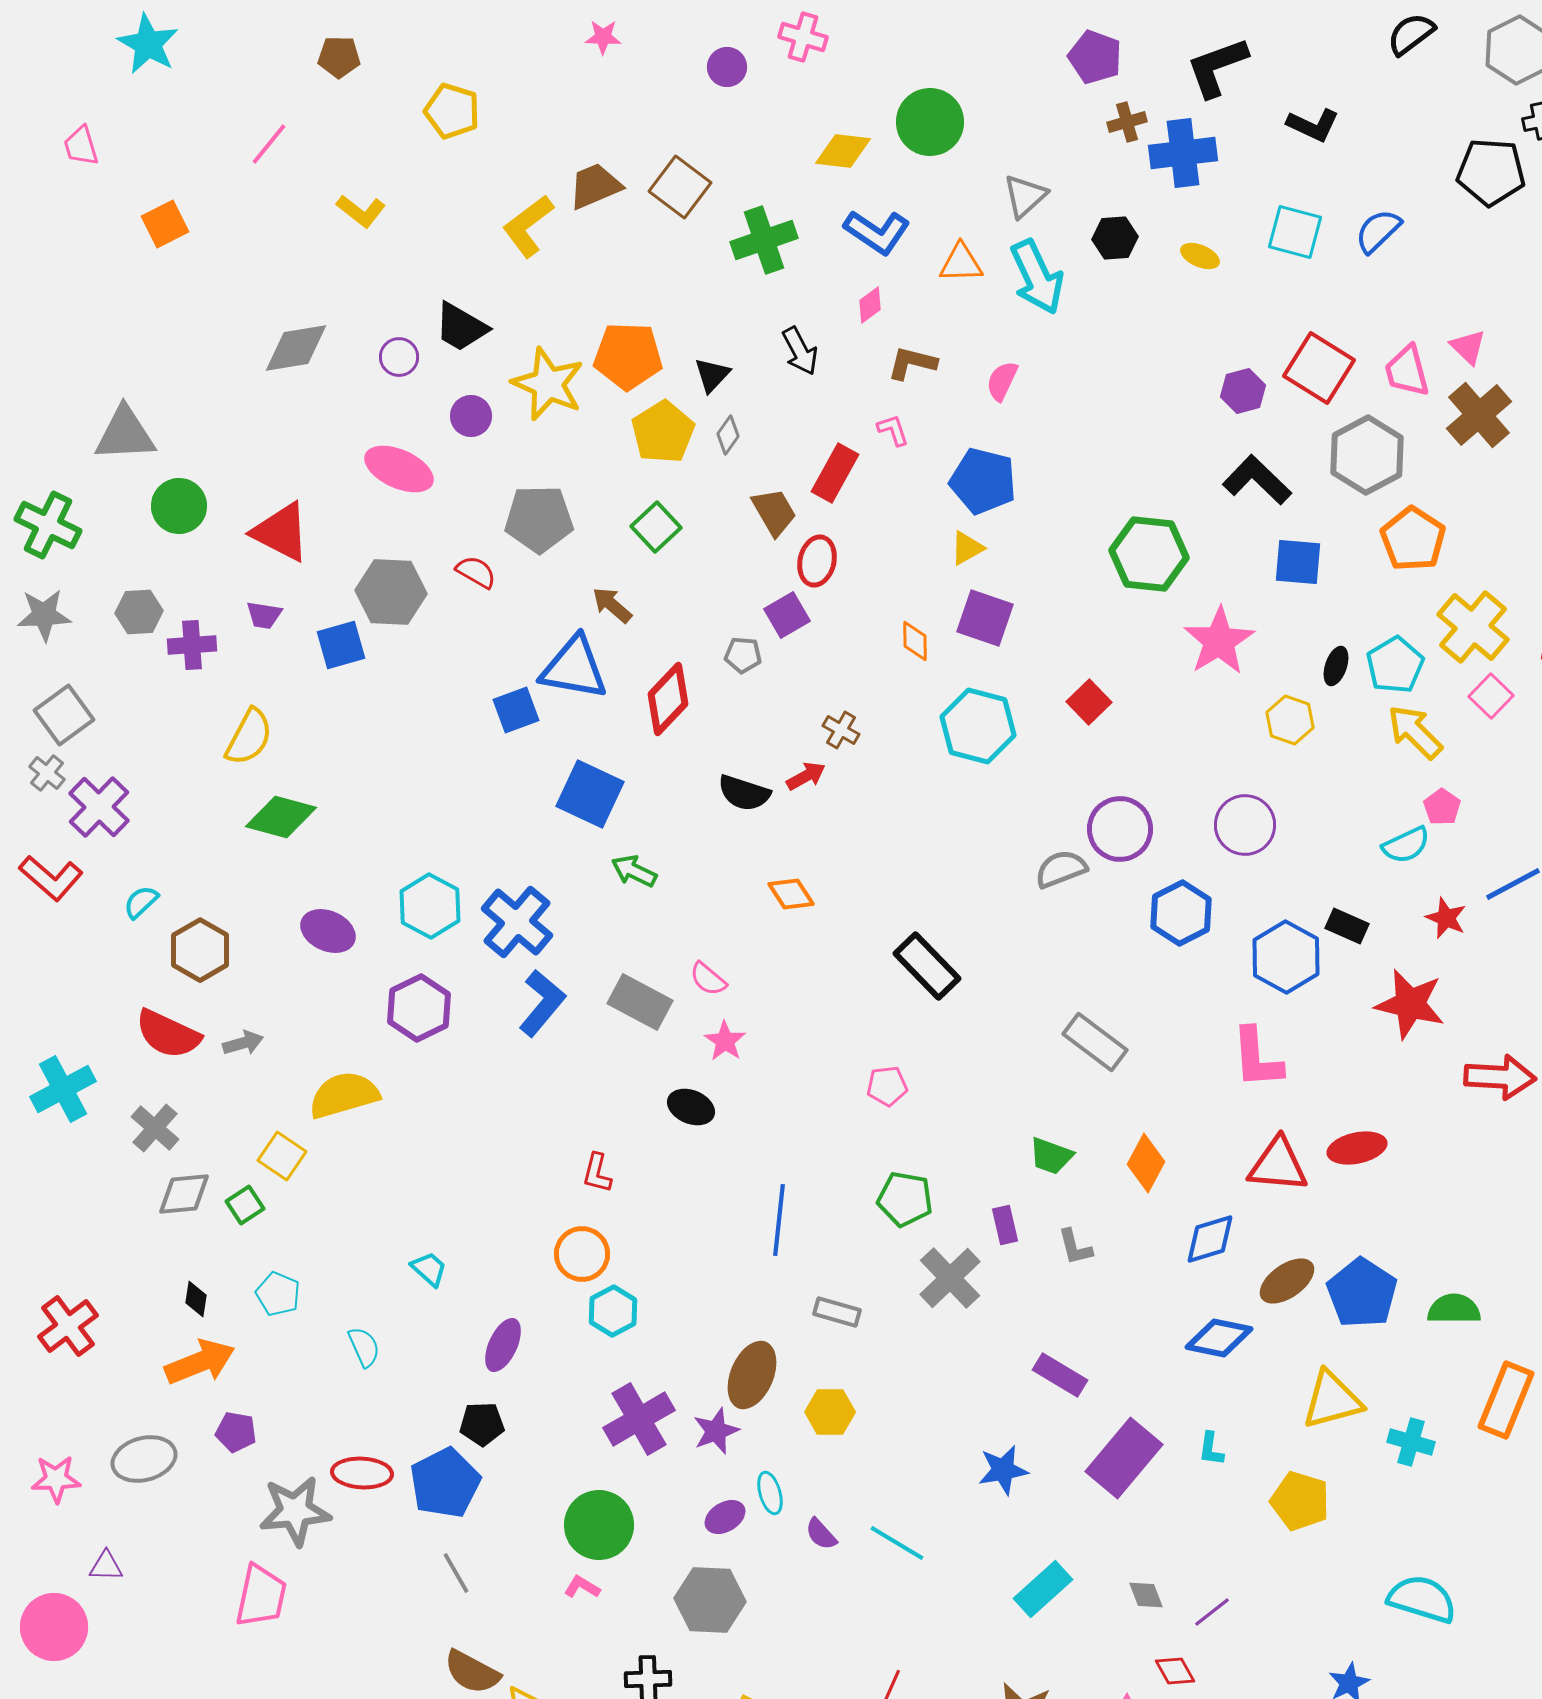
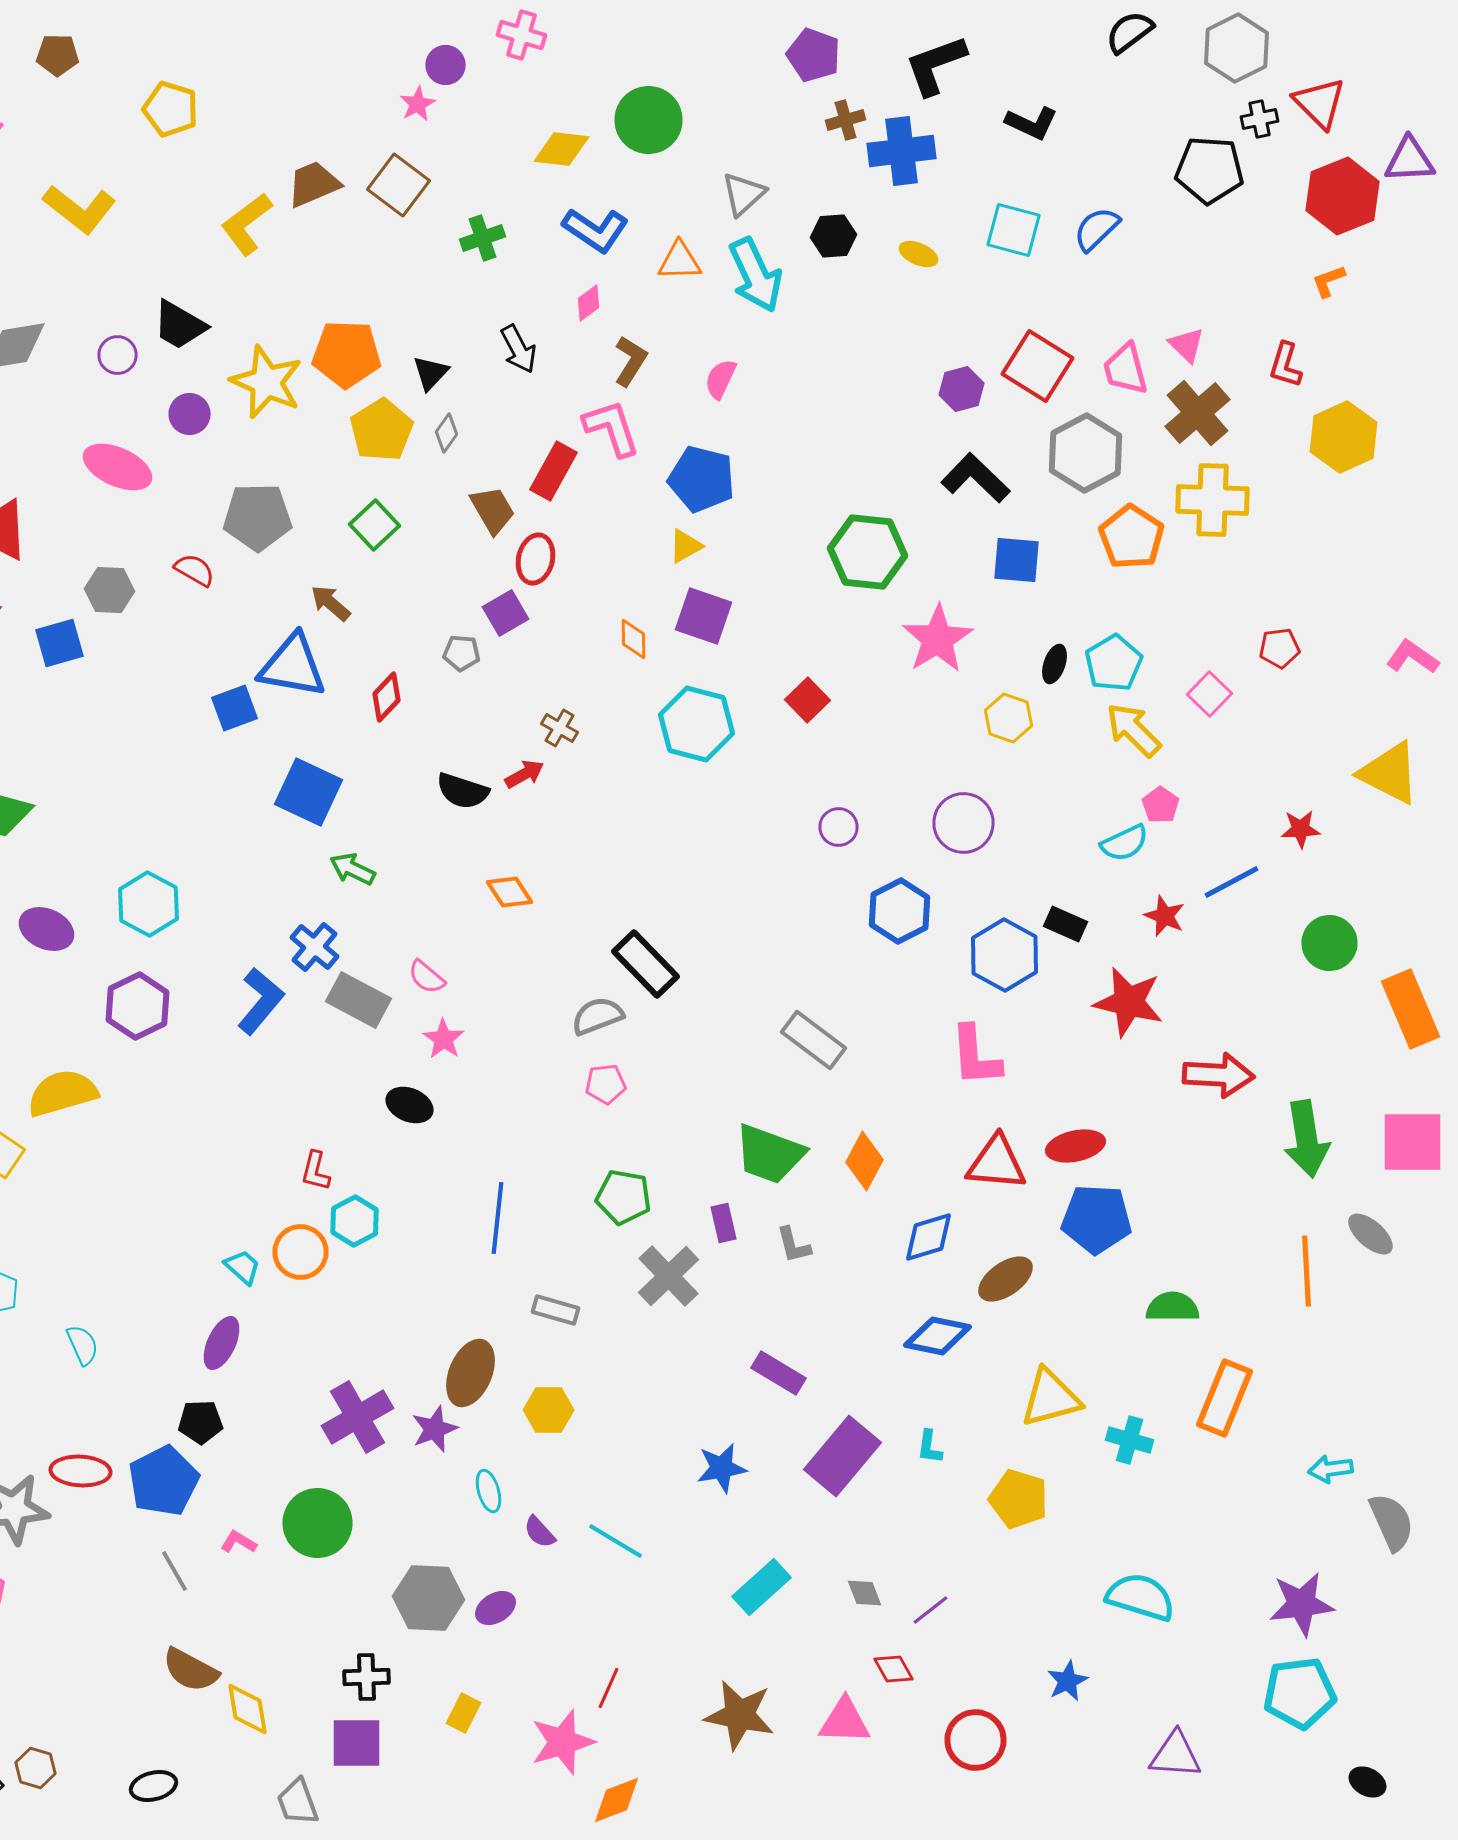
pink star: (603, 37) -> (418, 104), moved, turned -30
yellow L-shape: (361, 211) -> (80, 209), size x1.5
green cross: (764, 240) -> (482, 238), size x0.7
brown L-shape: (912, 363) -> (630, 361), turned 108
pink L-shape: (893, 430) -> (612, 428), size x1.8
gray hexagon: (391, 592) -> (110, 590), size x0.7
yellow cross: (1473, 627) -> (1212, 500), moved, turned -38
red diamond: (668, 699) -> (386, 697), size x0.7
purple circle: (1120, 829) -> (838, 827), size x0.6
gray semicircle: (1061, 869) -> (598, 1016), moved
blue cross: (517, 922) -> (314, 947), moved, size x0.7
green trapezoid: (1051, 1156) -> (770, 1154), size x1.6
cyan trapezoid: (429, 1269) -> (242, 1267), moved
blue pentagon: (1362, 1293) -> (1096, 1219), moved, turned -30
cyan hexagon: (613, 1311) -> (354, 1221), moved
purple ellipse: (725, 1517) -> (496, 1608), moved
pink L-shape: (582, 1587) -> (238, 1542), moved

